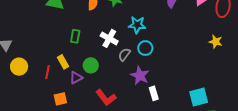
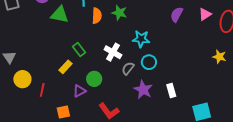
green rectangle: (75, 36) -> (79, 50), turned -48
yellow rectangle: (63, 62) -> (66, 67), moved, turned 72
red line: (48, 72) -> (42, 90), moved
white rectangle: (154, 93) -> (171, 90), moved

